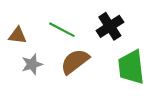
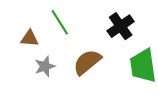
green line: (62, 30) -> (60, 22), moved, turned 32

